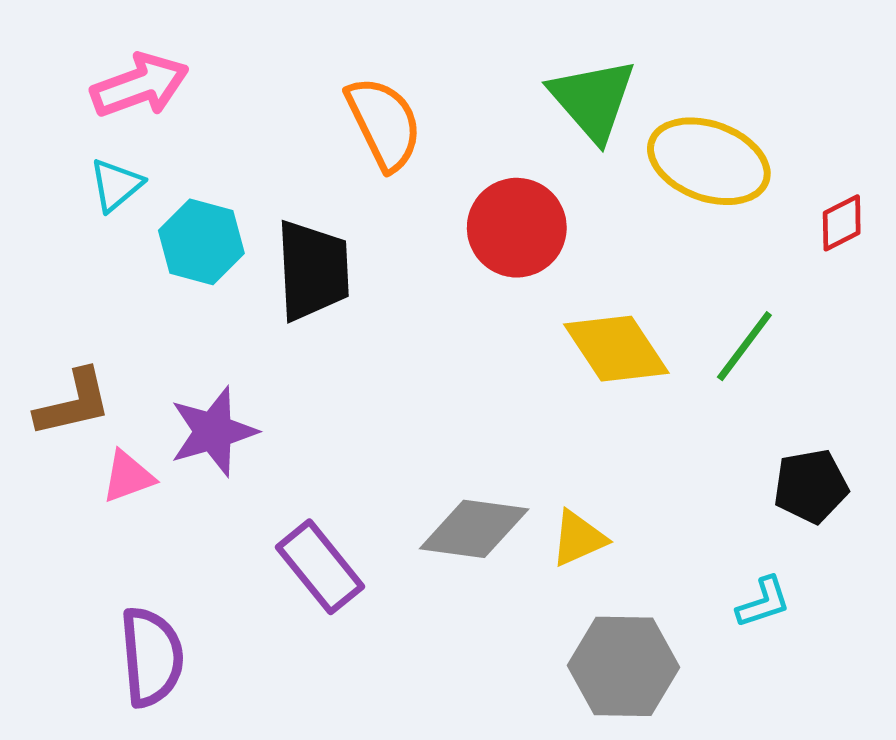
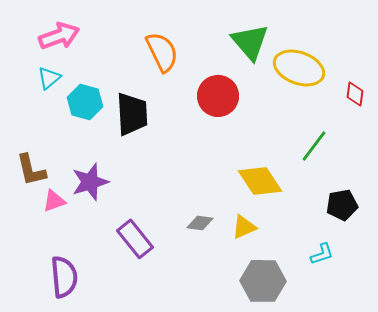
red diamond: (842, 223) -> (355, 94), turned -55
yellow diamond: (616, 349) -> (260, 181), moved
brown L-shape: (73, 403) -> (31, 170), turned 90
gray diamond: (474, 529) -> (200, 223), size x0.6

